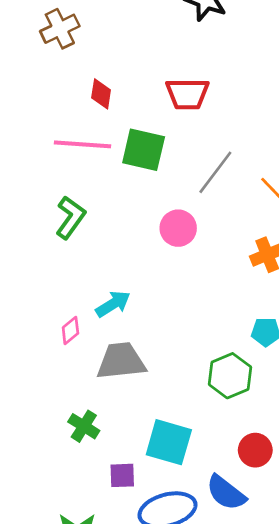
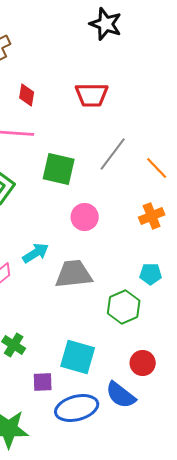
green square: (144, 150) -> (59, 169), moved
pink circle: (178, 228) -> (85, 217), moved
gray trapezoid: (121, 361) -> (74, 274), moved

